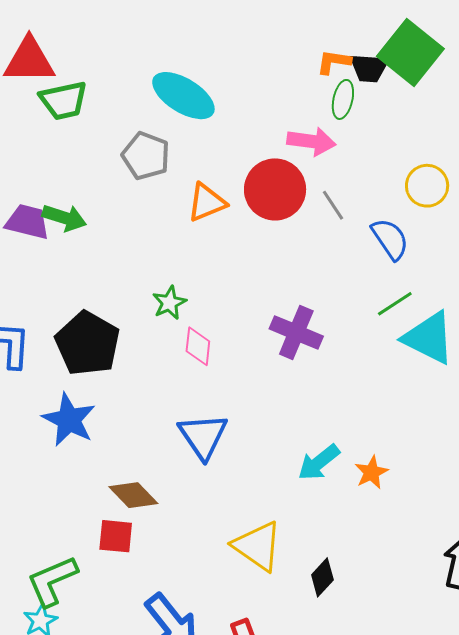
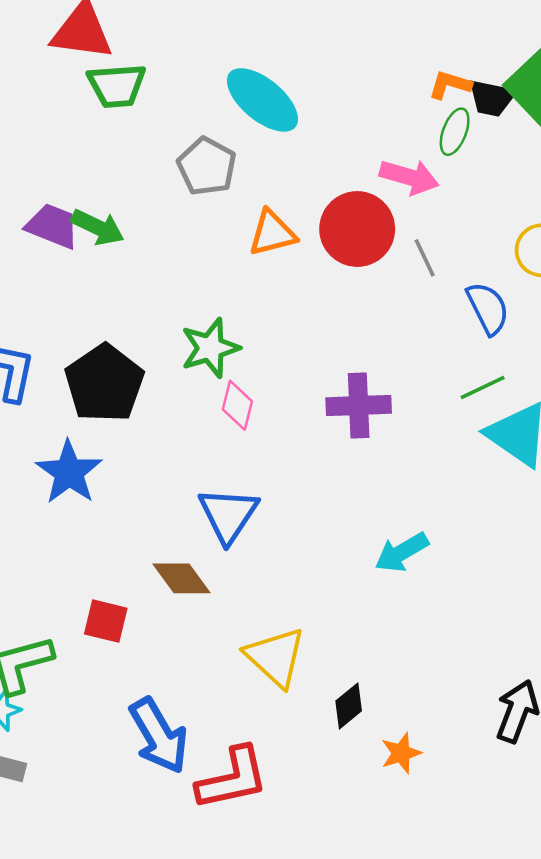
green star: (169, 303) -> (210, 348), size x1.4
purple cross: (296, 333) -> (359, 405), turned -33
cyan arrow: (319, 462) -> (402, 552), moved
orange star: (371, 472) -> (401, 753), moved
brown diamond: (133, 495) -> (181, 578), moved

